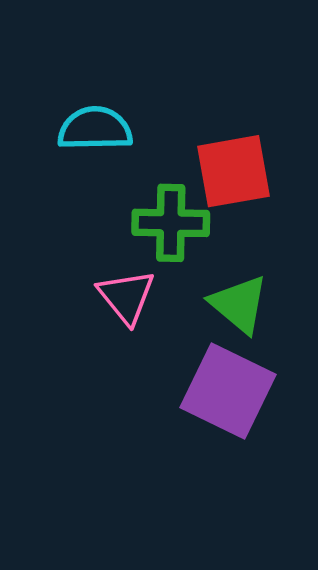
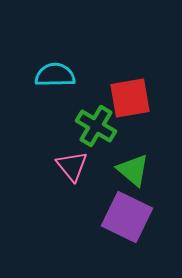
green cross: (171, 223) -> (96, 126), turned 30

